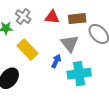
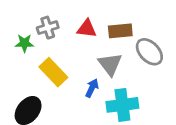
gray cross: (23, 17) -> (48, 28), turned 35

